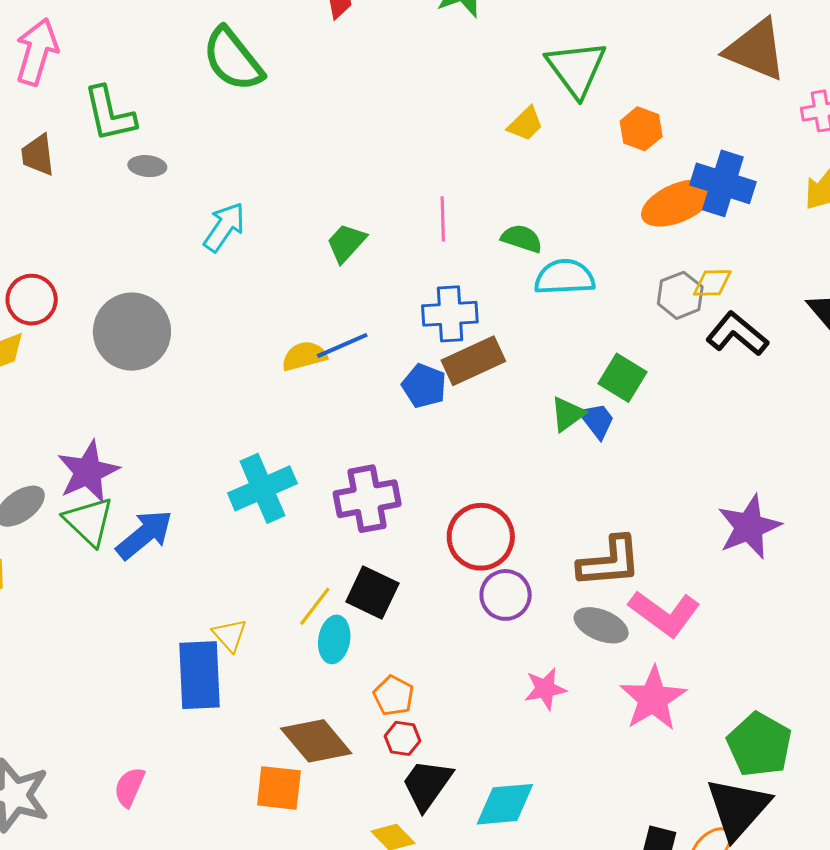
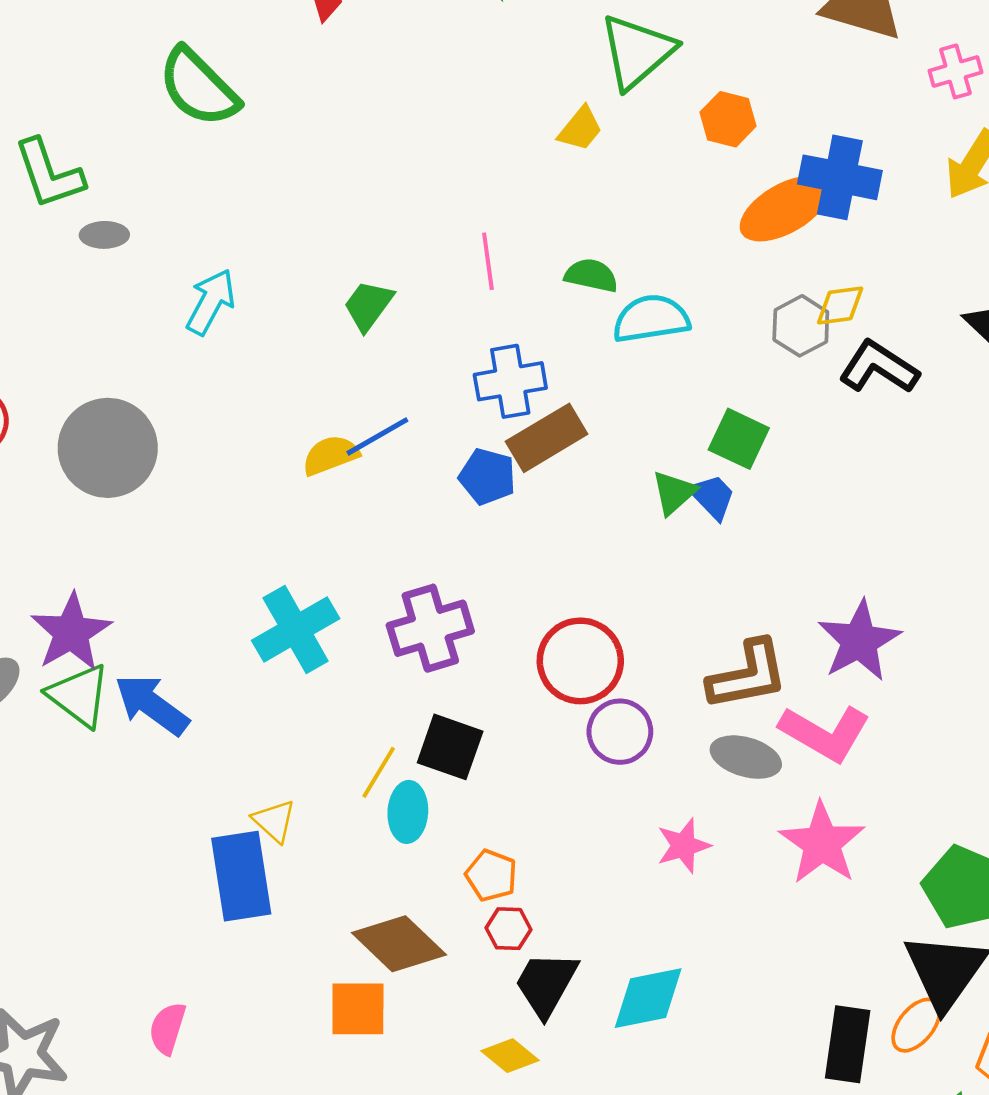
green triangle: (576, 69) -> (637, 52), turned 32
purple star: (749, 527) -> (859, 641), moved
blue arrow: (144, 535) -> (152, 705), turned -98

